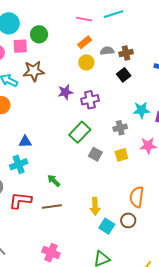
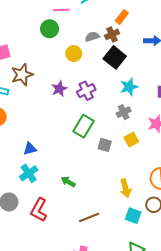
green circle: (39, 34) -> (50, 29), moved
orange rectangle: (85, 42) -> (122, 17), moved
black square: (124, 75) -> (115, 57), size x1.5
cyan star: (141, 110) -> (129, 87), moved
red L-shape: (20, 200) -> (39, 210), turned -55
yellow arrow: (95, 206) -> (125, 188), moved
brown line: (52, 207) -> (89, 218), moved

